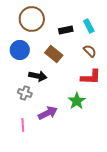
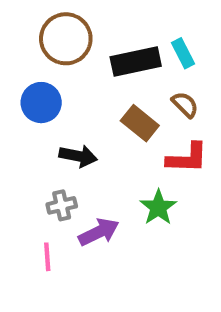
black rectangle: (66, 30) -> (136, 61), size x1.6
brown rectangle: (54, 54) -> (140, 123), moved
gray cross: (25, 93) -> (62, 205), moved, turned -32

